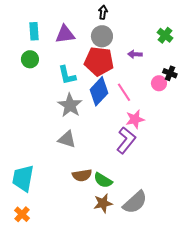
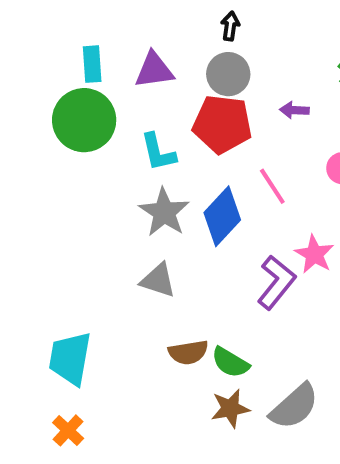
green circle: (30, 59) -> (84, 120), size x1.8
blue diamond: (99, 91) -> (222, 216), moved
pink star: (135, 119) -> (314, 254), moved, turned -30

